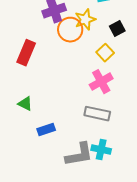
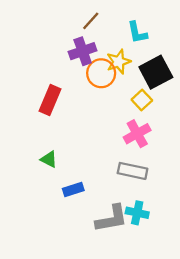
black square: (117, 29) -> (156, 72), size x1.8

